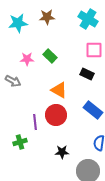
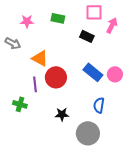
green rectangle: (50, 56) -> (58, 18), moved, turned -32
orange triangle: (59, 90) -> (40, 58), moved
green cross: (20, 142) -> (20, 104), turned 32

